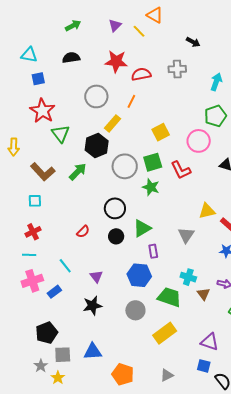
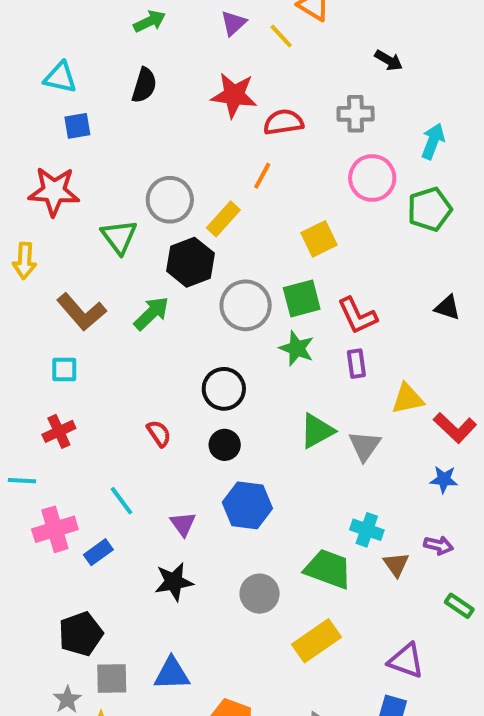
black semicircle: (71, 58) -> (144, 85), turned 114
gray circle: (96, 96) -> (170, 200), moved
red star: (42, 111) -> (54, 191), moved, turned -30
pink circle: (199, 141) -> (372, 178), moved
green triangle: (142, 228) -> (317, 431), moved
red semicircle: (83, 232) -> (159, 433), turned -80
purple rectangle: (153, 251) -> (356, 364), moved
cyan line: (29, 255) -> (22, 481), moved
blue hexagon: (139, 275) -> (247, 505), moved

